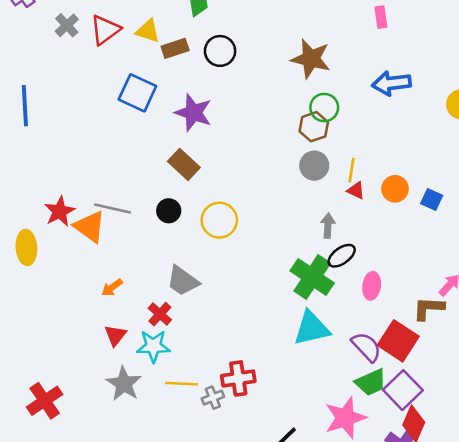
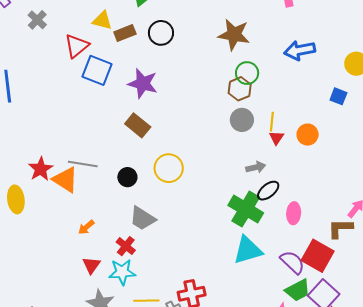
red triangle: (105, 30) -> (77, 46), moved
red triangle: (356, 190) -> (276, 138), turned 42
blue square: (432, 199) -> (338, 96), moved
black circle: (169, 211) -> (127, 177), moved
gray arrow: (328, 226) -> (256, 167), turned 78

